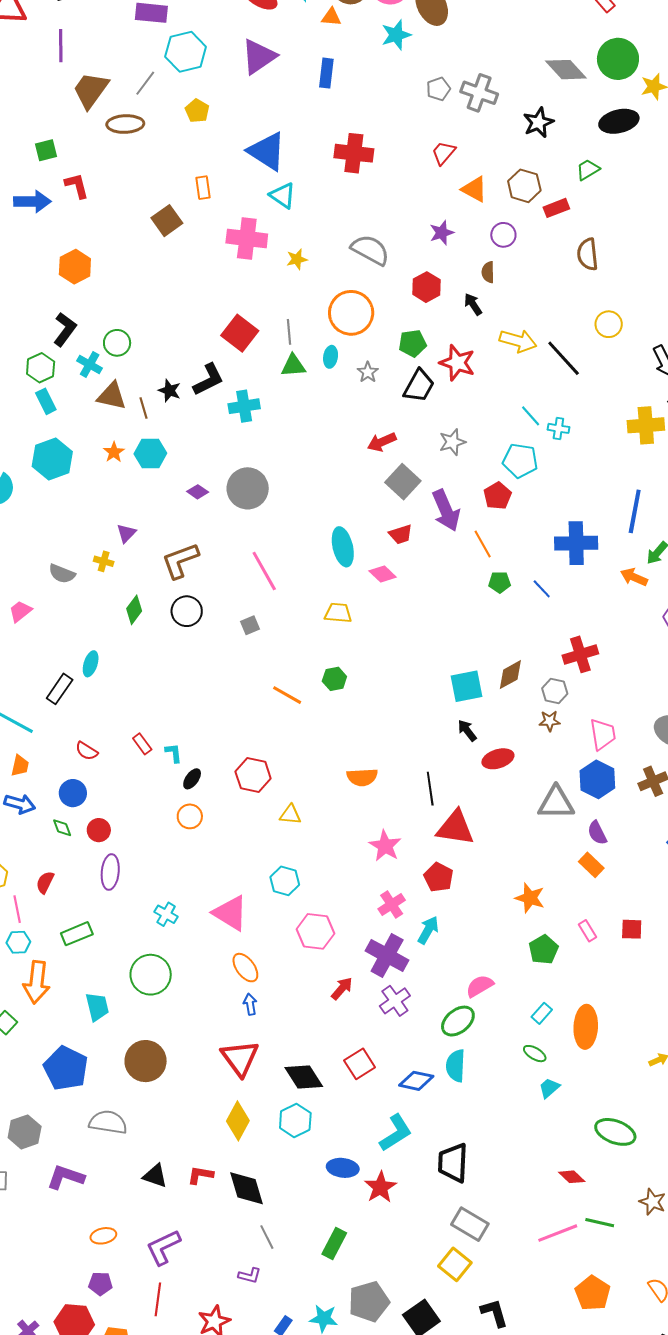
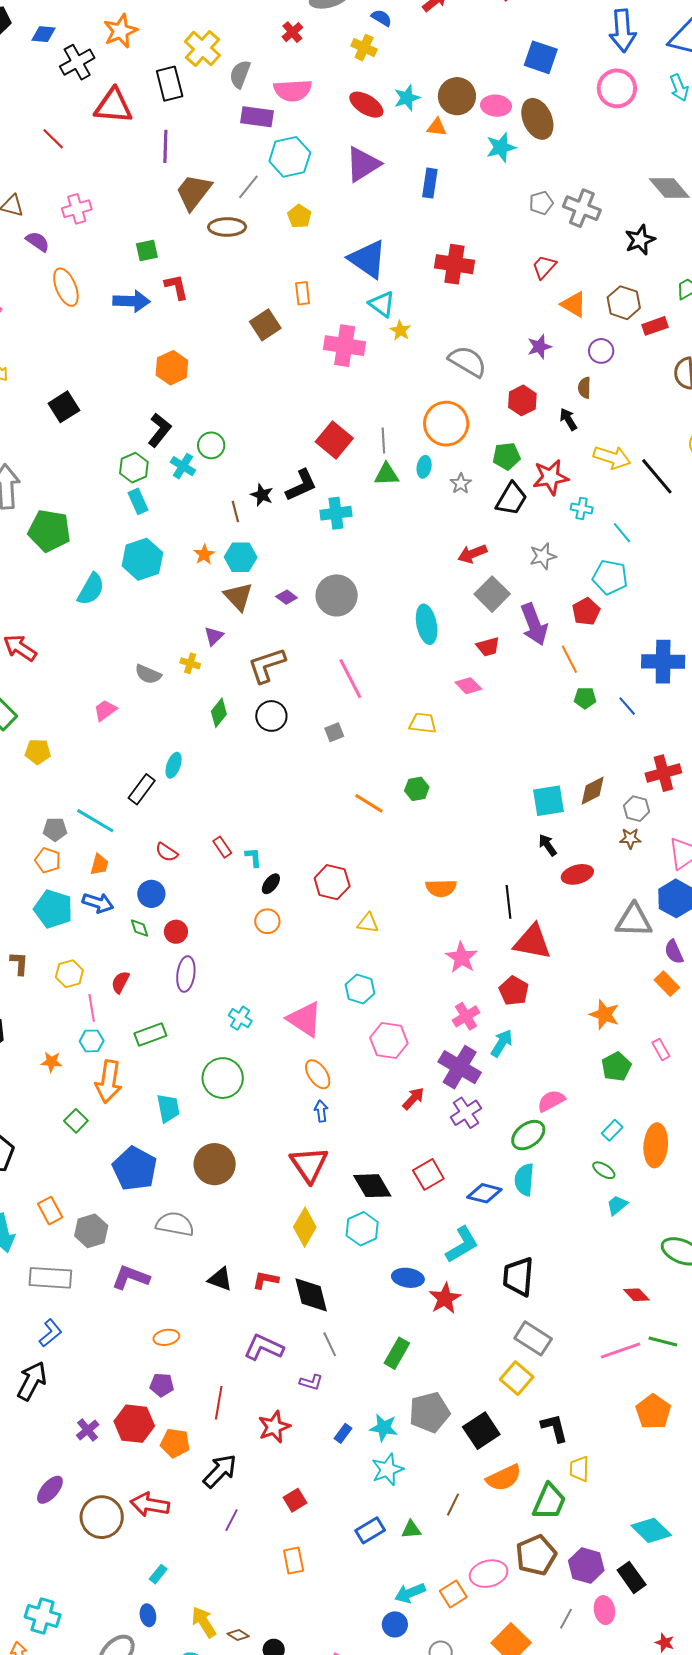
yellow star: (297, 259) -> (400, 330), moved, turned -30
red star: (457, 363) -> (551, 477), turned -30
brown triangle: (112, 396) -> (238, 597), moved, turned 32
cyan cross: (558, 428) -> (582, 508), moved
cyan ellipse: (343, 547) -> (427, 624), moved
purple L-shape: (163, 1247) -> (264, 1347), moved, turned 48

